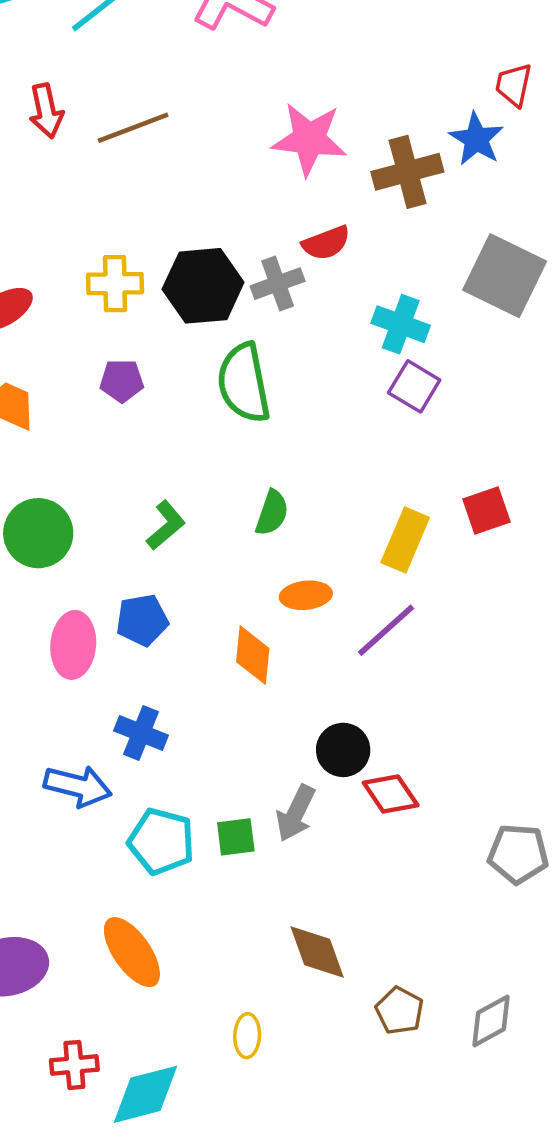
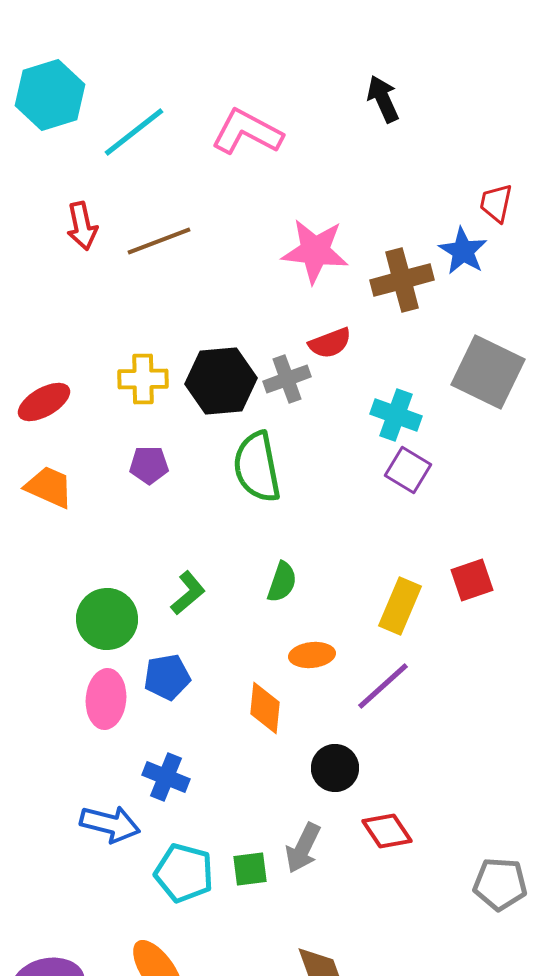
green circle: (38, 533) -> (107, 619), moved
black circle: (343, 750) -> (335, 768), moved

